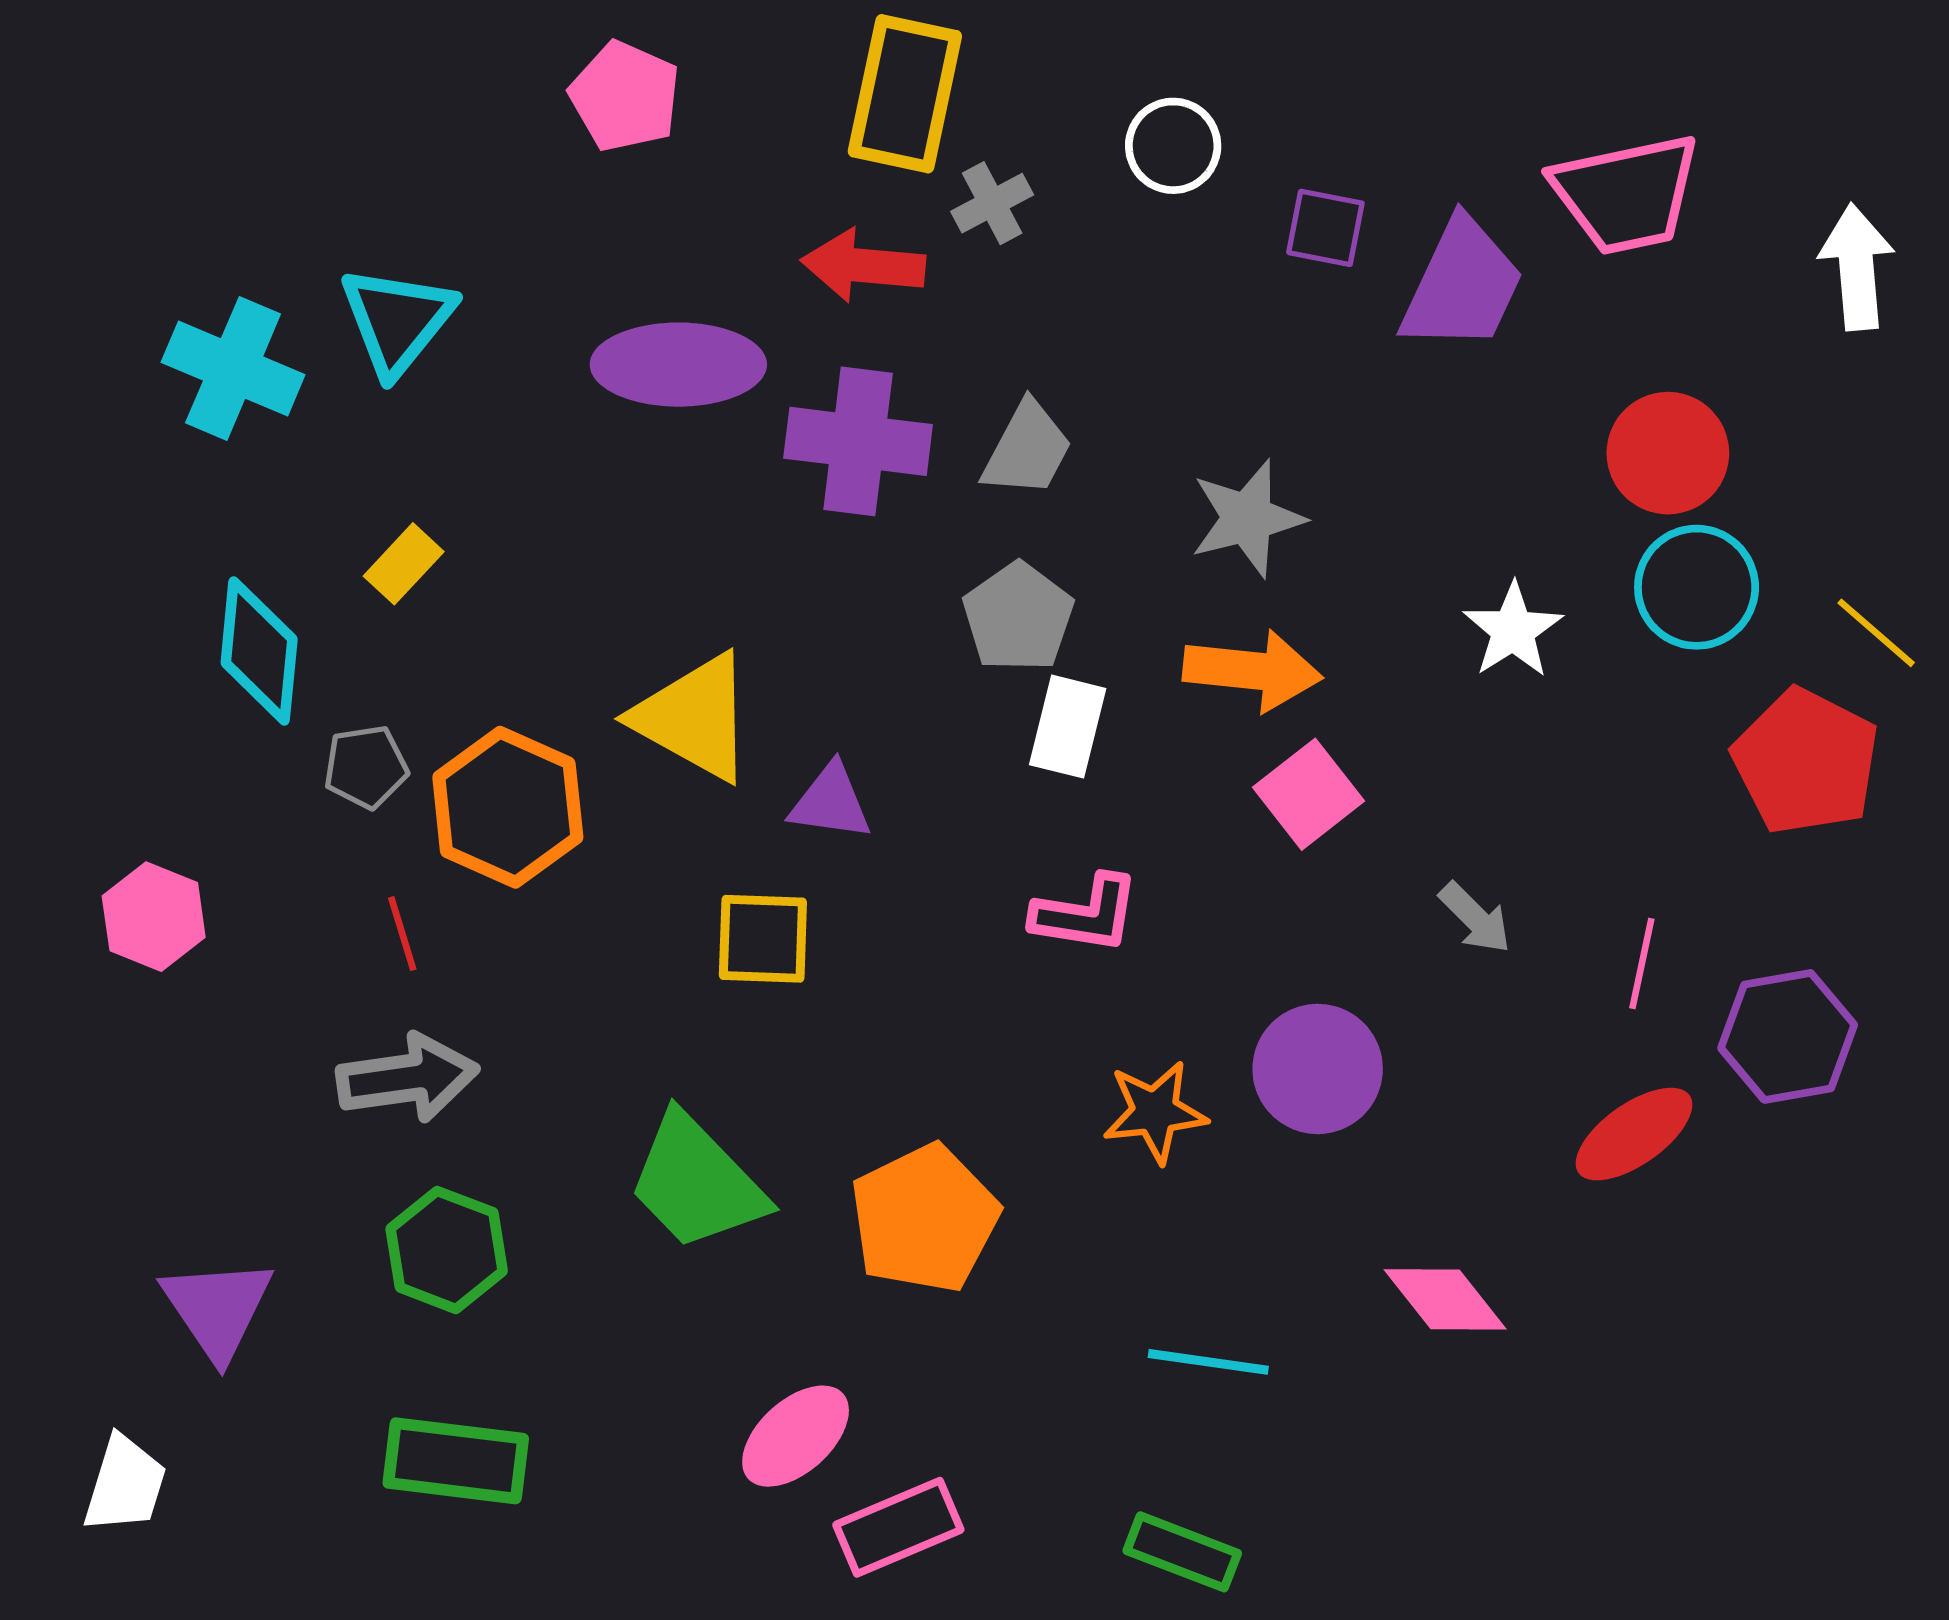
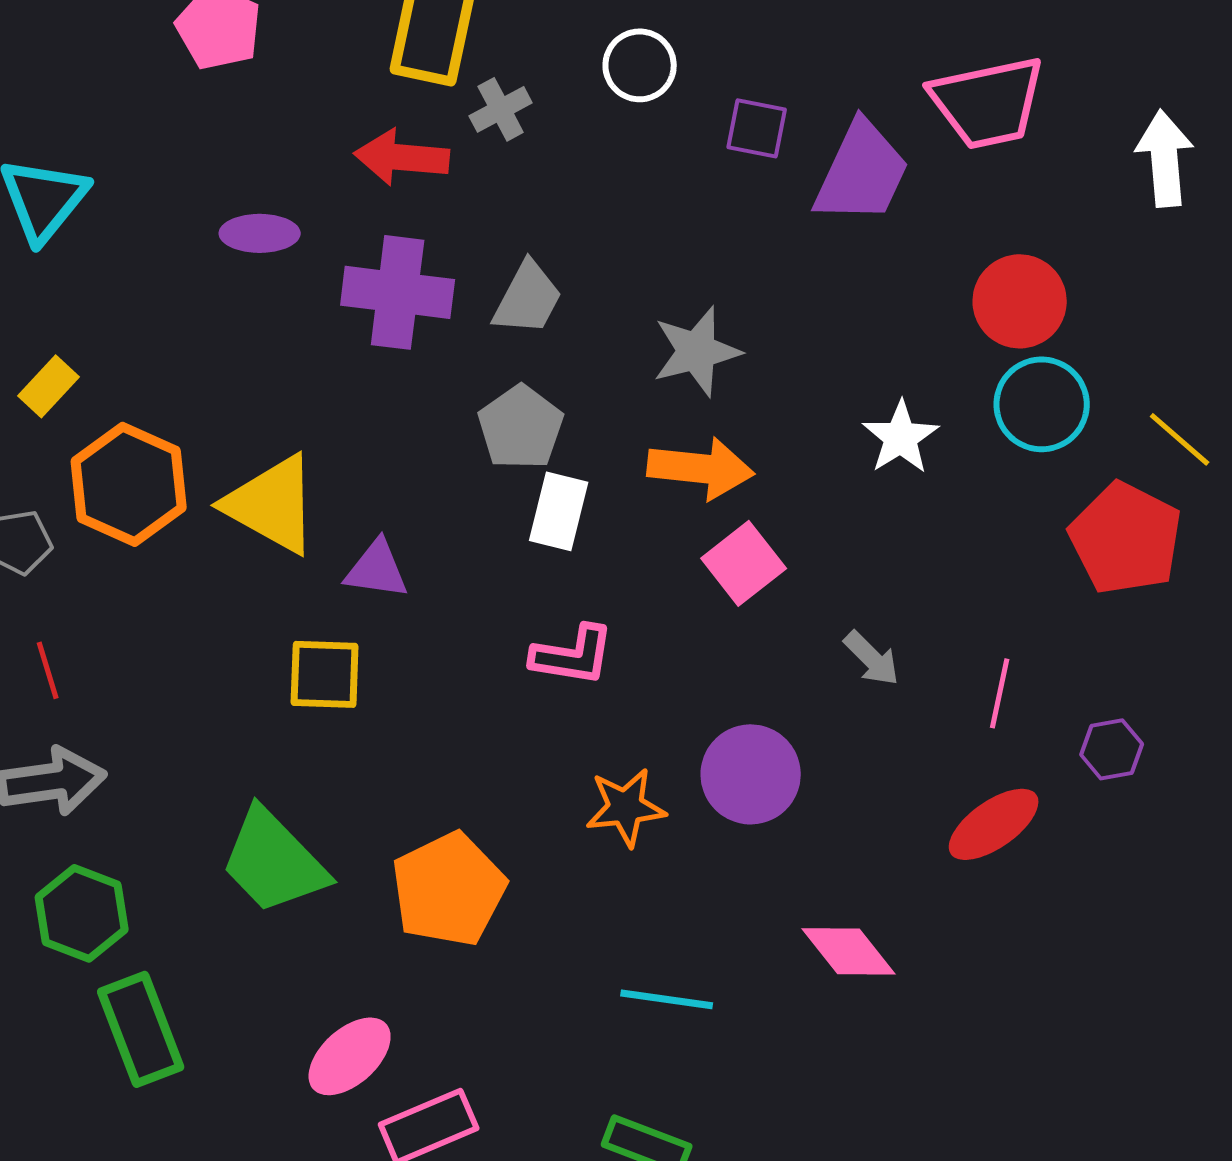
purple ellipse: (678, 365) -> (260, 233), size x0.6
orange hexagon: (508, 807) -> (129, 484), moved
purple hexagon: (1788, 1036) -> (1112, 749), size x0.6
green rectangle: (456, 1461) -> (141, 1029), moved, turned 62

